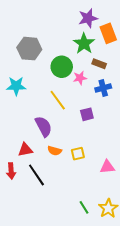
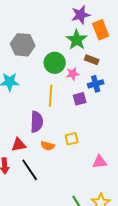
yellow line: (58, 100) -> (51, 96), turned 40
purple square: (87, 114) -> (80, 99), moved
purple semicircle: (43, 126) -> (37, 122), turned 30
yellow square: (78, 154) -> (72, 139), moved

